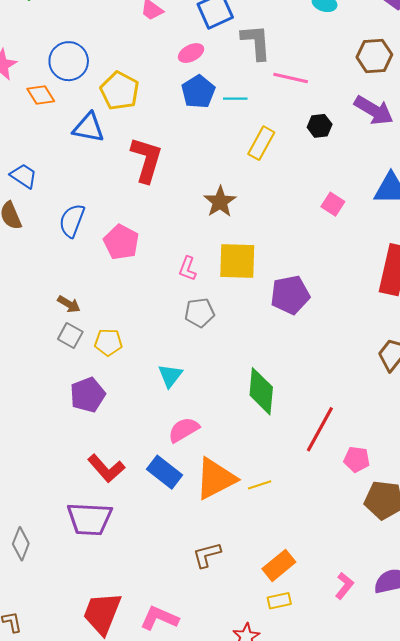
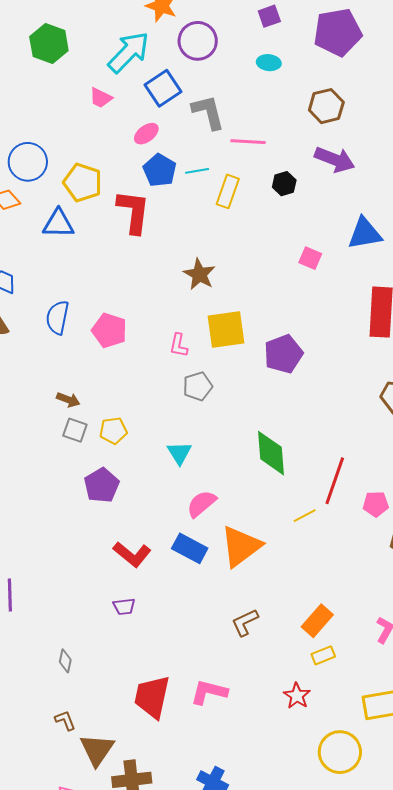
yellow rectangle: (261, 143) -> (228, 191), moved
red L-shape: (146, 160) -> (133, 212), moved
yellow line: (260, 485) -> (305, 516), moved
purple trapezoid: (90, 519) -> (124, 607), size x0.5
gray diamond: (21, 544) -> (65, 661), moved, size x0.7

